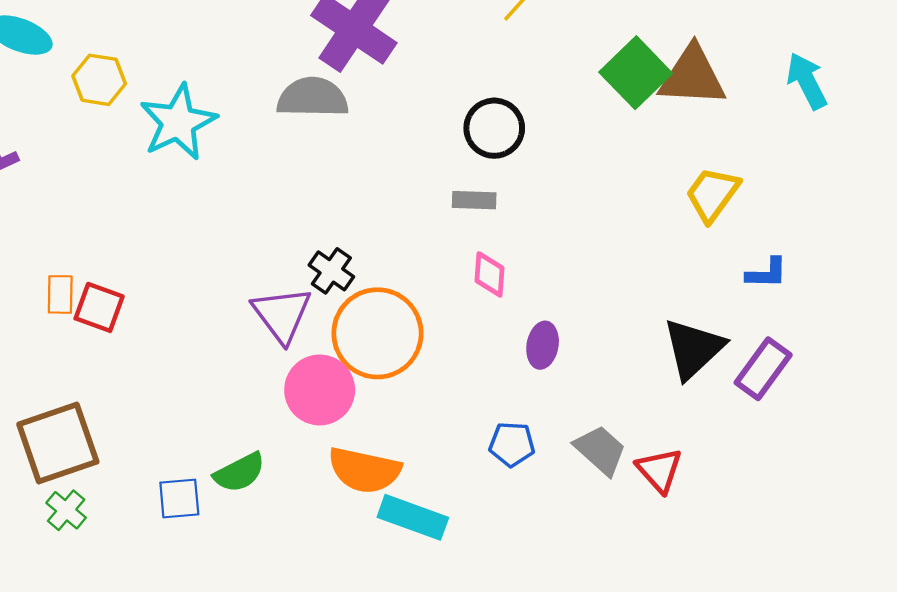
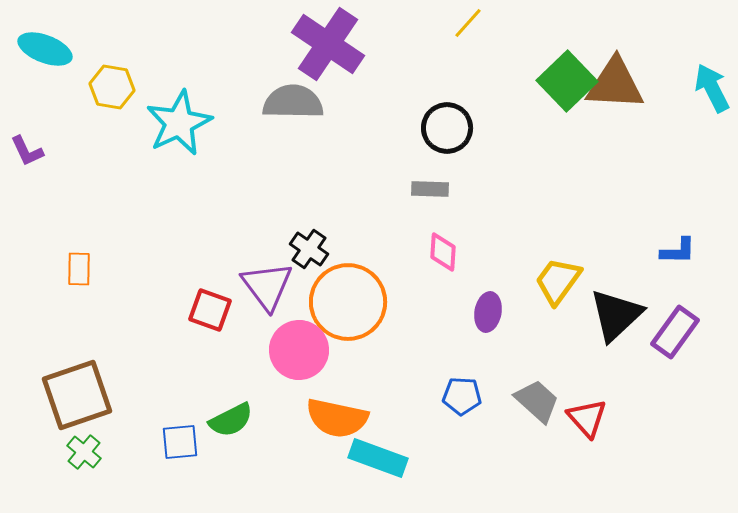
yellow trapezoid: (712, 194) -> (558, 281), moved
red square: (99, 307) -> (210, 310), moved

